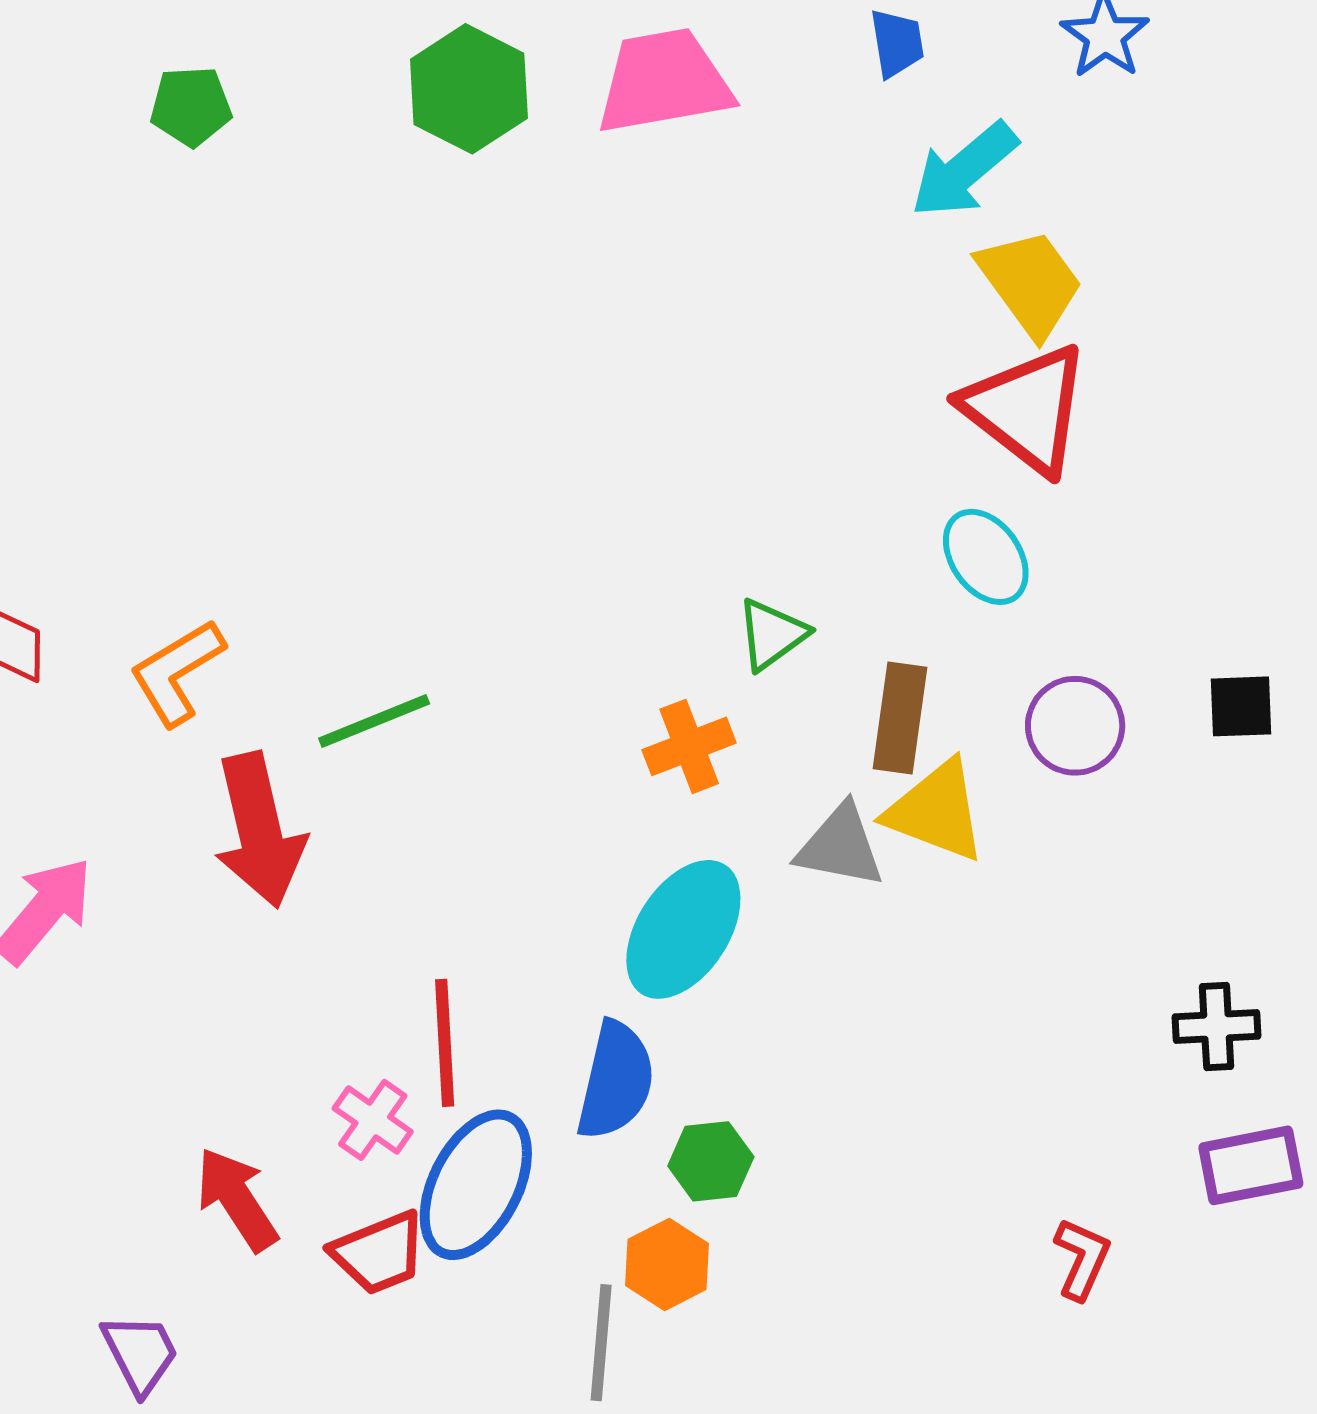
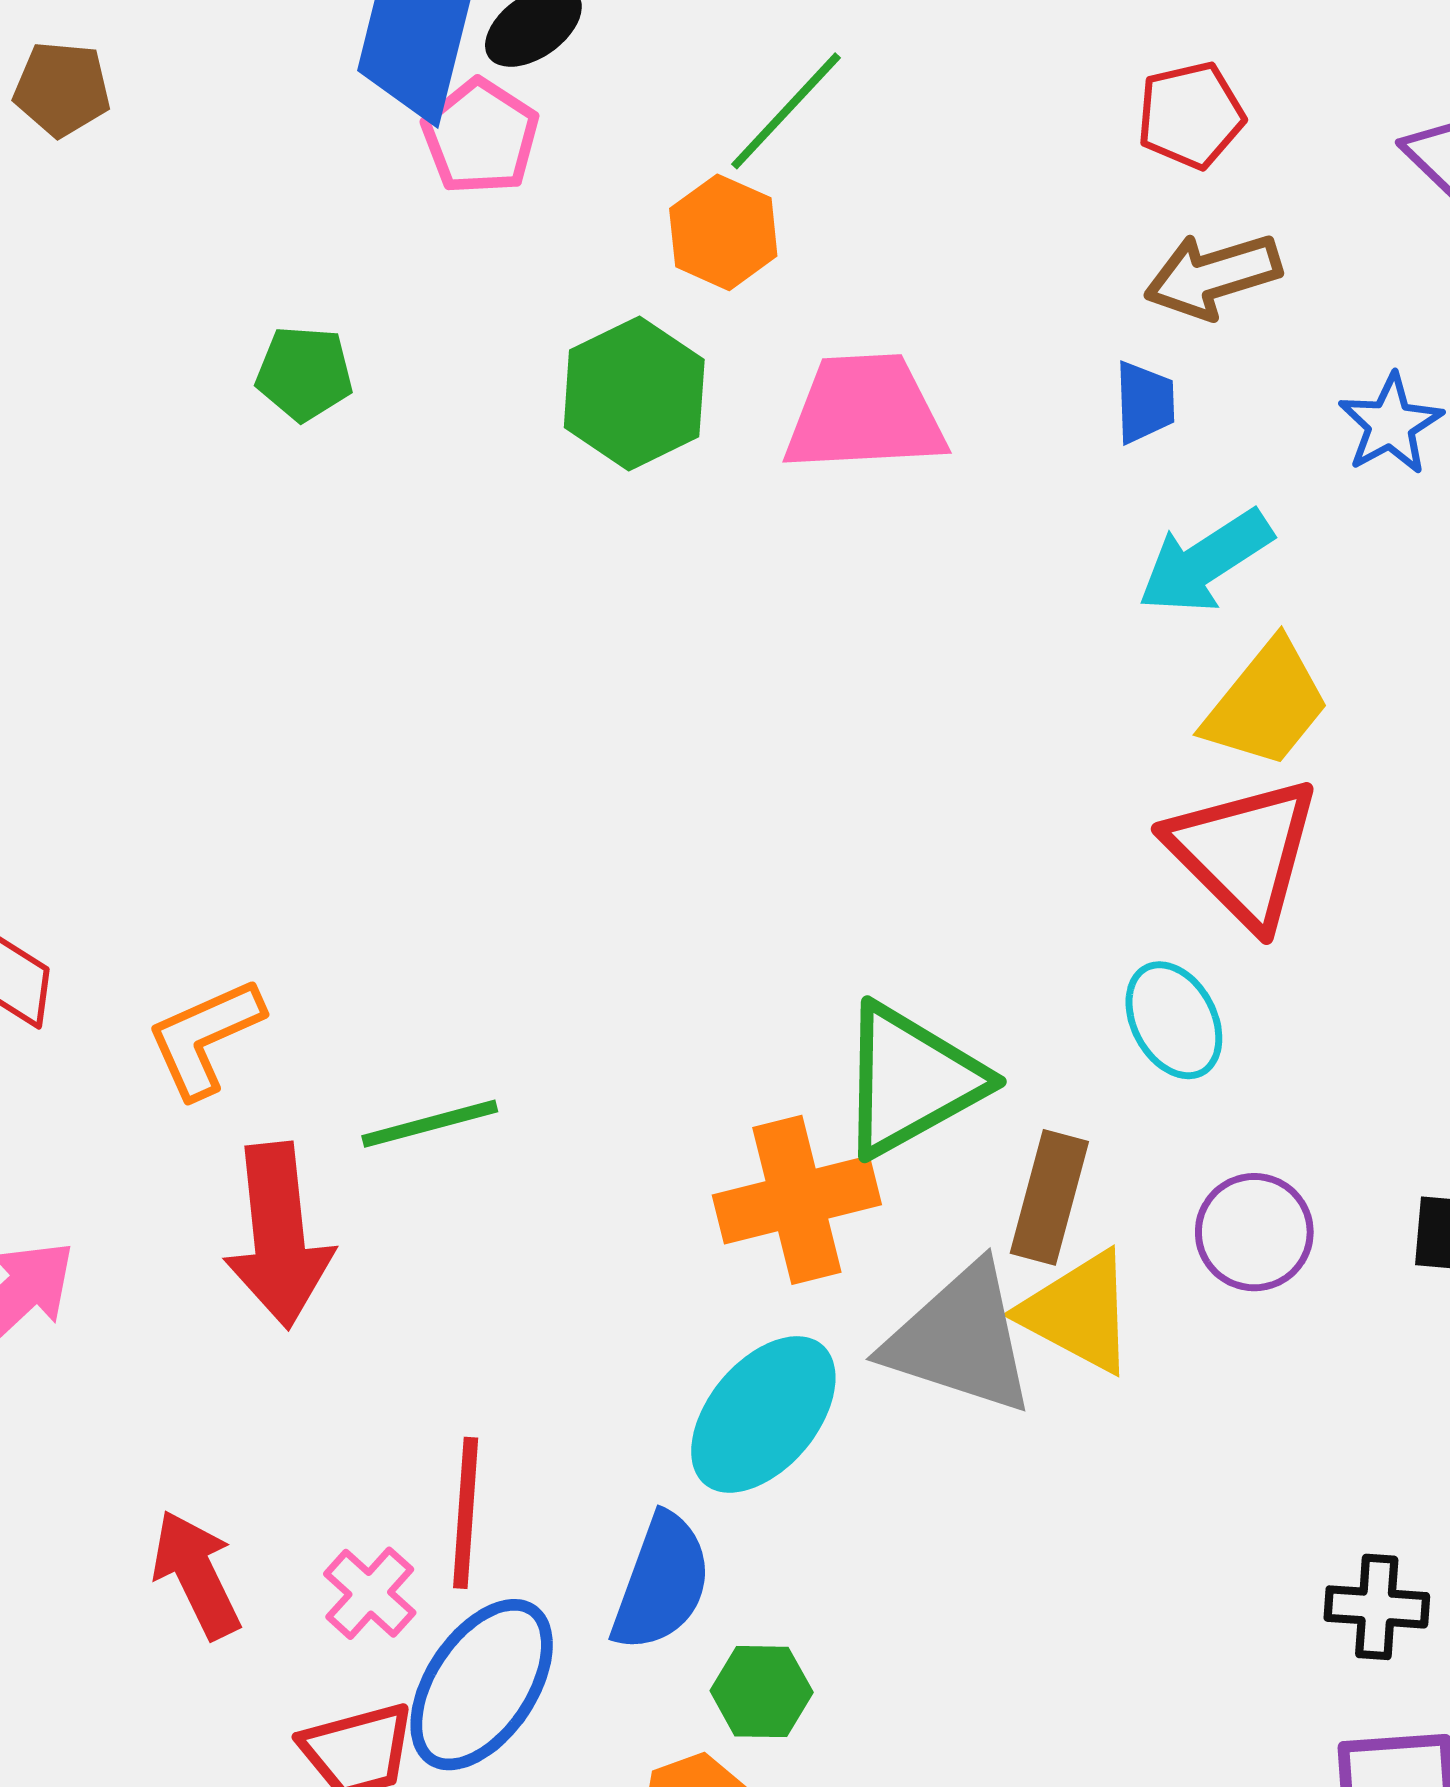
yellow trapezoid: (1030, 283) -> (1267, 704), turned 68
green triangle: (772, 634) -> (911, 1080), size x1.8
orange cross: (689, 746) -> (797, 1200), size x1.5
gray triangle: (840, 846) -> (960, 1339), size x1.5
red arrow: (237, 1199) -> (196, 1574), moved

